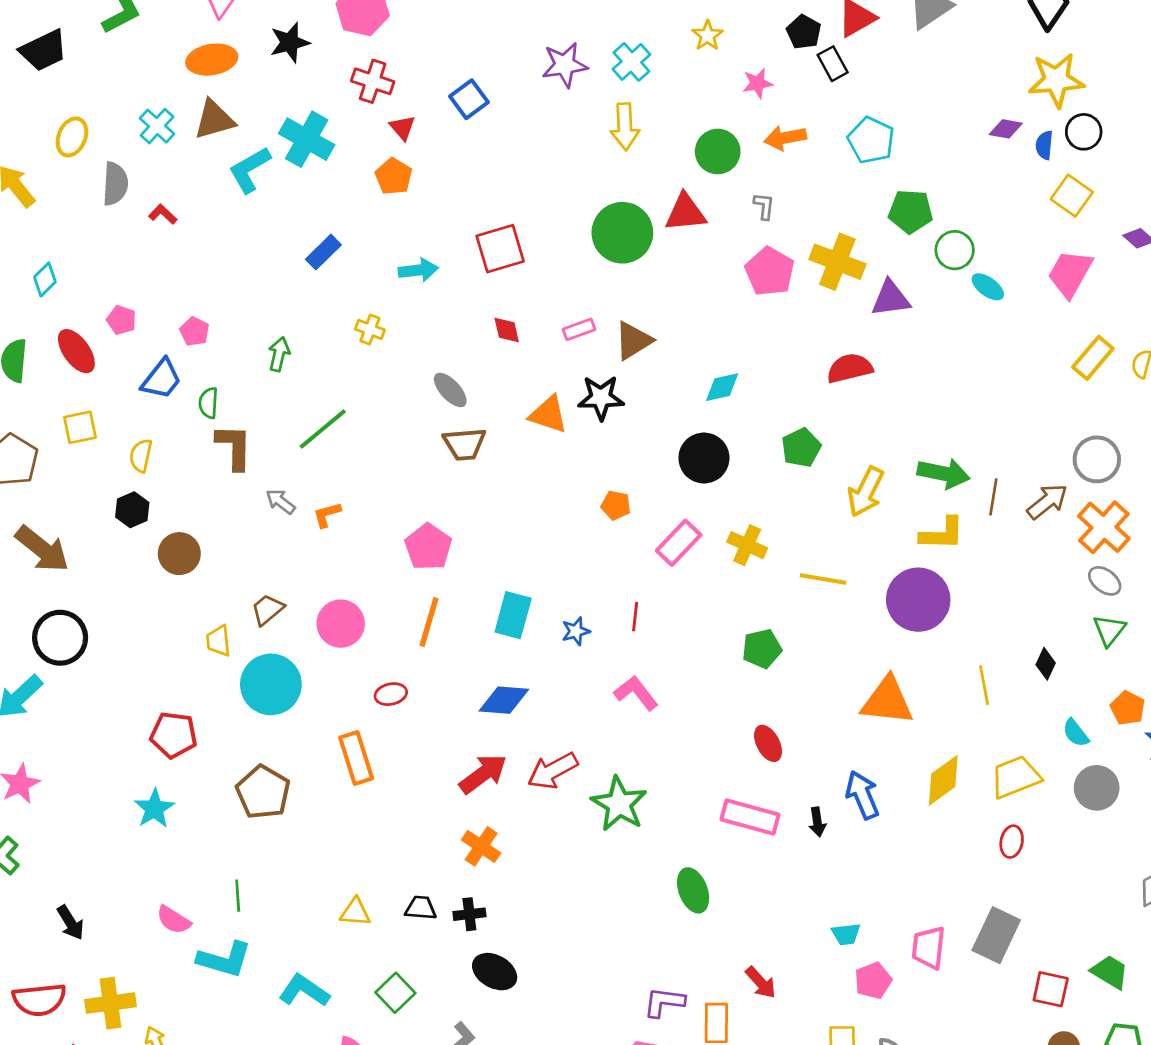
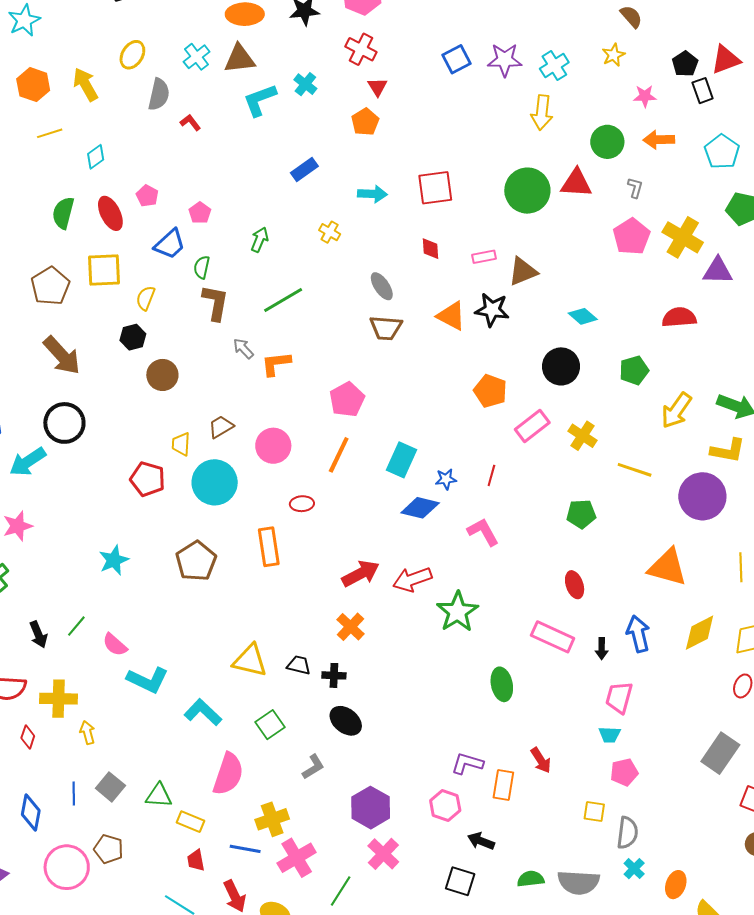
blue square: (469, 99) -> (456, 59), moved
cyan cross: (307, 139) -> (305, 84), size x0.6
cyan diamond: (722, 387) -> (583, 316), turned 44
yellow square: (80, 427) -> (104, 270), size x1.4
orange pentagon: (616, 505) -> (490, 391), size x1.5
orange L-shape: (327, 515) -> (276, 364), size x1.4
blue diamond: (504, 700) -> (420, 508), moved
red pentagon: (174, 735) -> (148, 479), moved
green line: (238, 896) -> (76, 626), moved, turned 35
yellow triangle: (355, 912) -> (250, 660), size x1.5
pink trapezoid: (929, 948) -> (619, 697), moved

